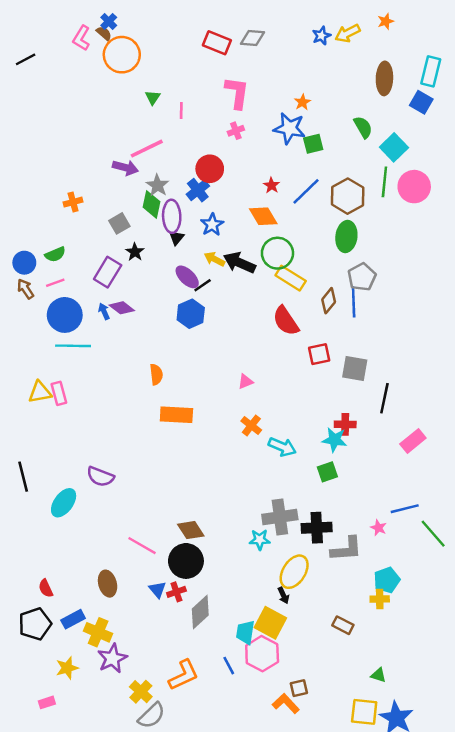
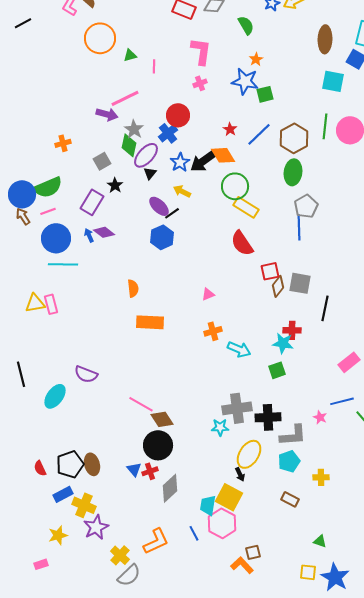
orange circle: (122, 55) -> (100, 38), moved
green triangle: (153, 97) -> (130, 55), turned 40
green semicircle: (363, 127) -> (246, 25), moved
cyan square: (394, 147) -> (333, 81), moved, turned -35
purple ellipse: (172, 216) -> (146, 155), turned 44
green semicircle: (55, 254) -> (48, 187), size x1.6
blue circle: (24, 263) -> (22, 194), size x1.4
black arrow: (239, 263) -> (203, 161), moved, turned -60
brown diamond: (329, 301) -> (278, 286), moved
orange cross: (251, 425) -> (213, 331), turned 36
pink rectangle: (413, 441) -> (349, 362), moved
pink line: (142, 546) -> (141, 404), moved
cyan pentagon: (387, 580) -> (289, 461), moved
black pentagon: (35, 624) -> (70, 464), moved
yellow square: (364, 712) -> (308, 572), size x0.7

